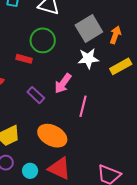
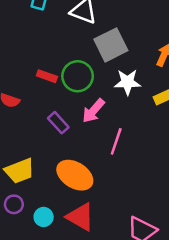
gray square: (89, 28) -> (111, 45), moved
green circle: (43, 40) -> (78, 76), moved

